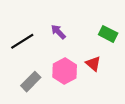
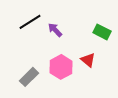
black line: (22, 41) -> (30, 22), moved

